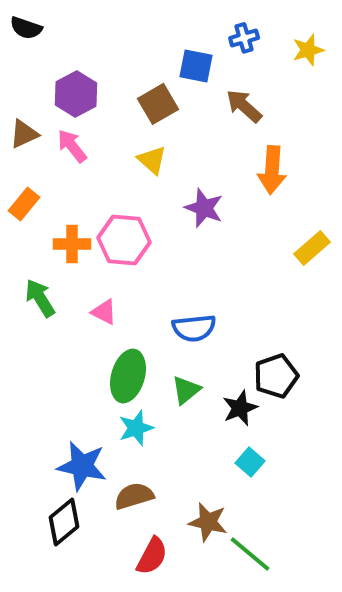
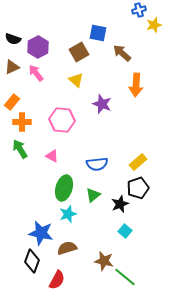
black semicircle: (26, 28) -> (13, 39), moved
blue cross: (244, 38) -> (139, 10), moved
orange cross: (72, 244) -> (22, 122), moved
yellow rectangle: (312, 248) -> (138, 162), moved
black diamond: (64, 522) -> (32, 261), turned -30
red semicircle: (152, 556) -> (57, 280), moved

